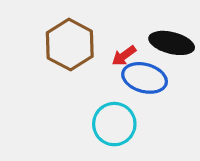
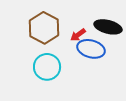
cyan circle: (114, 124) -> (47, 67), moved

